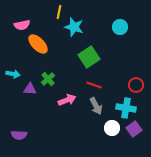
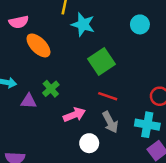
white circle: (112, 128) -> (89, 143), moved

